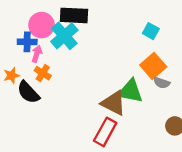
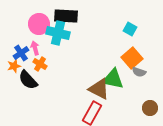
cyan cross: (64, 36) -> (58, 33), turned -35
blue cross: (27, 42) -> (21, 53), moved, turned -35
pink arrow: (37, 54) -> (35, 48), turned -32

